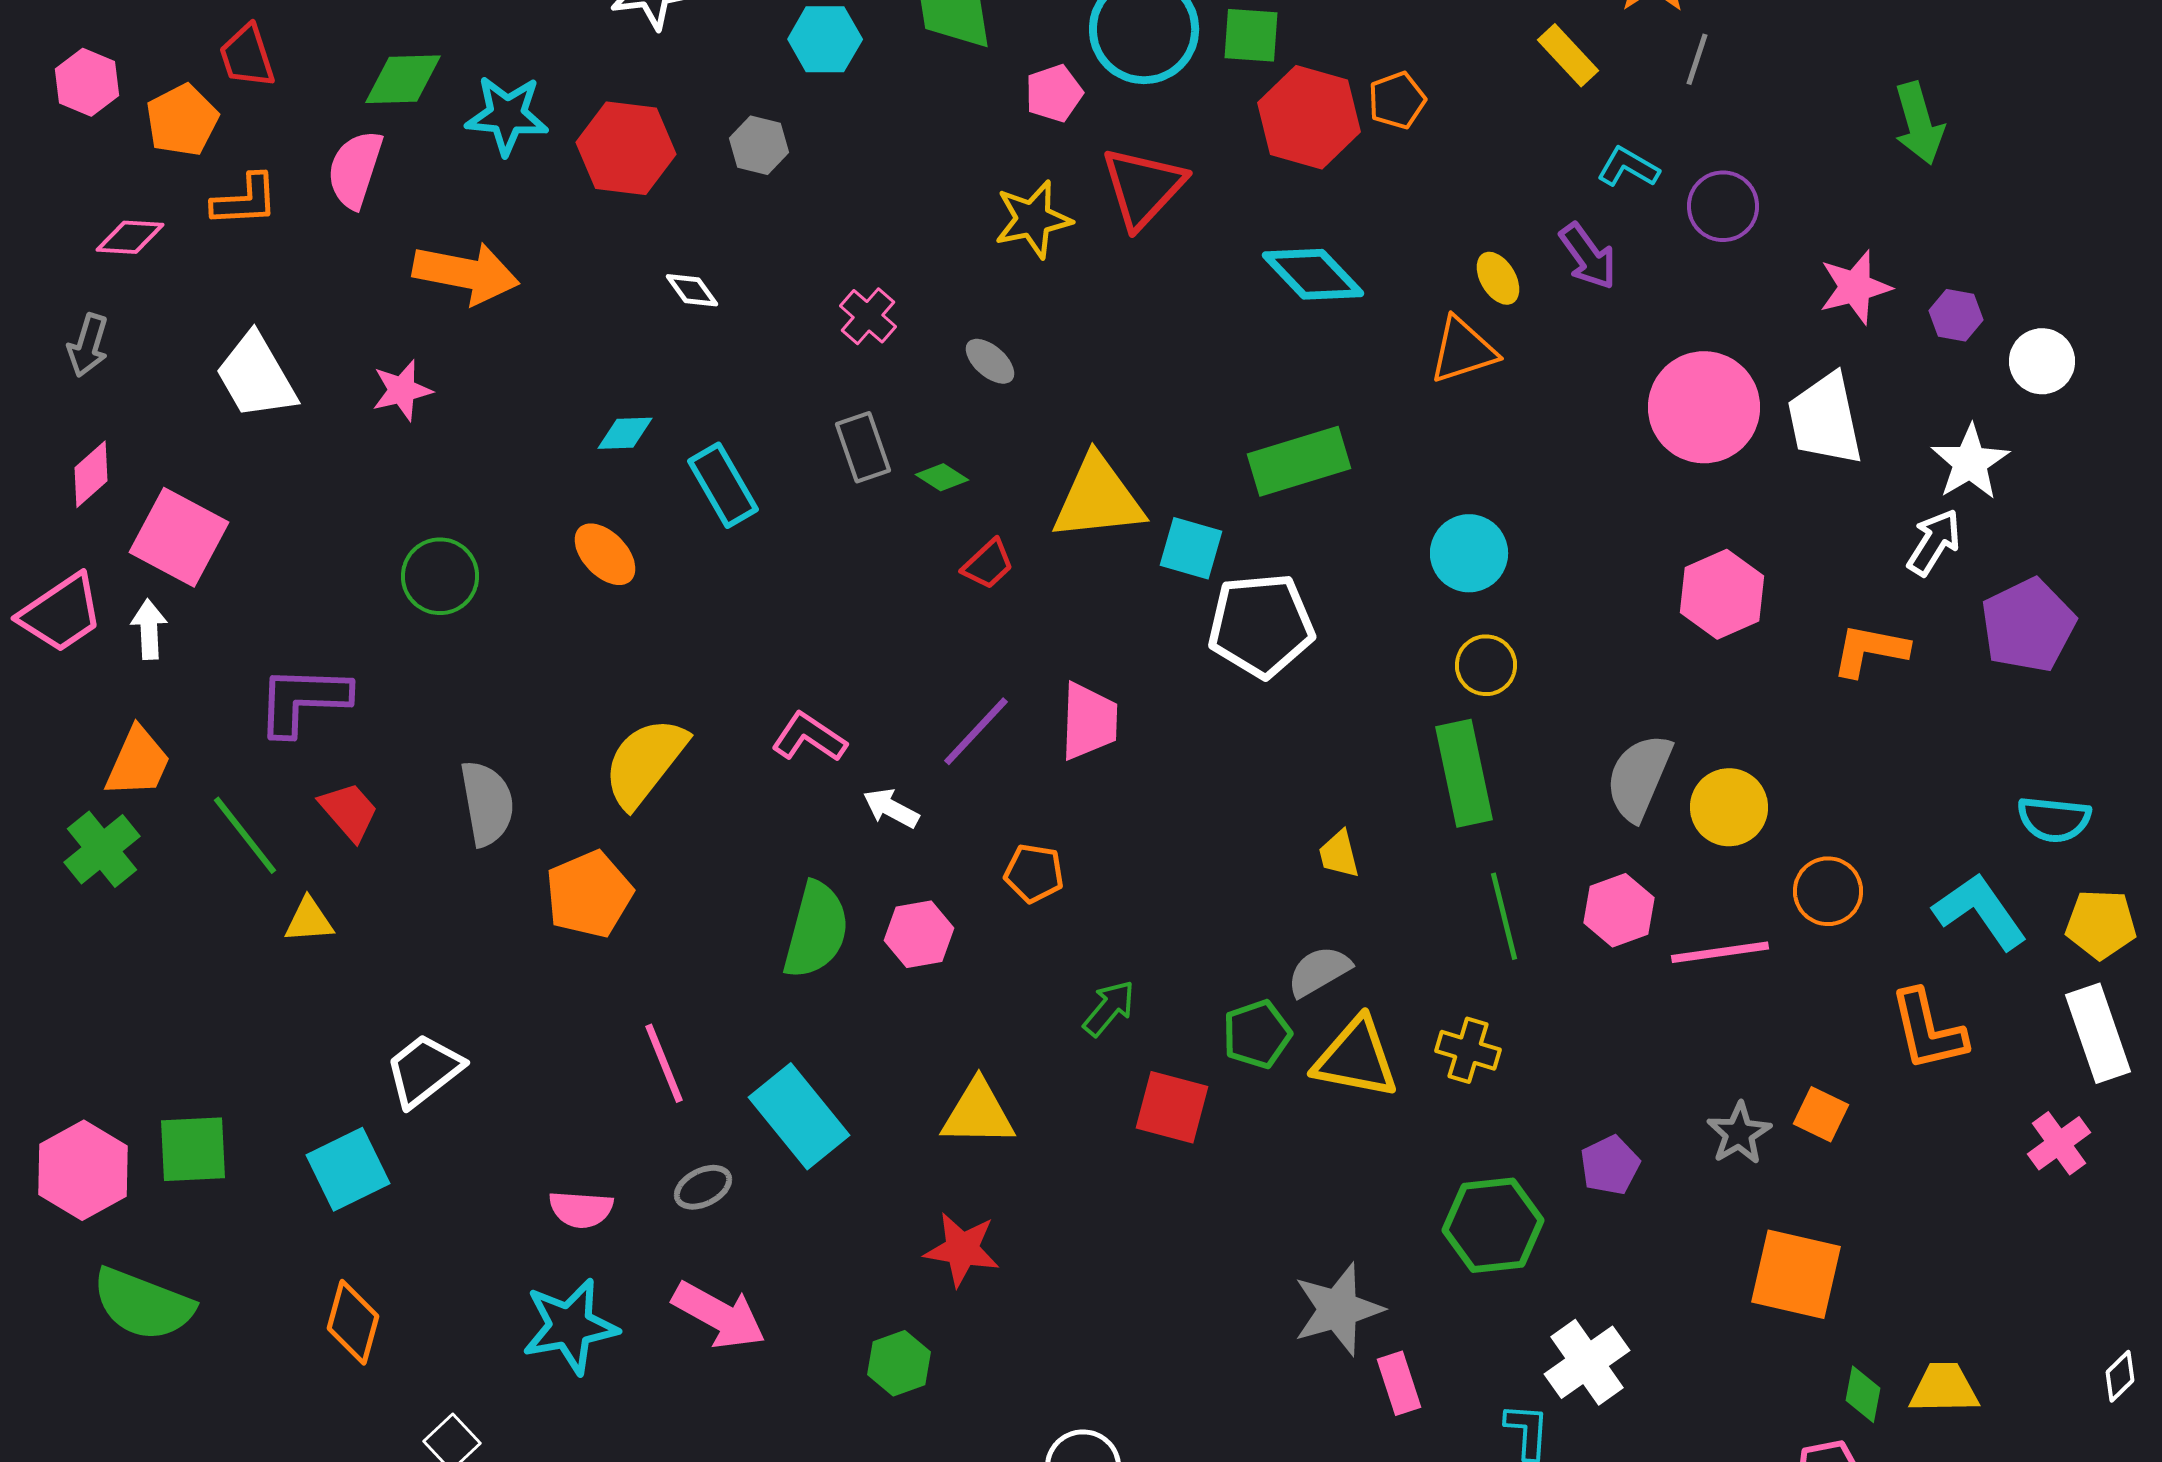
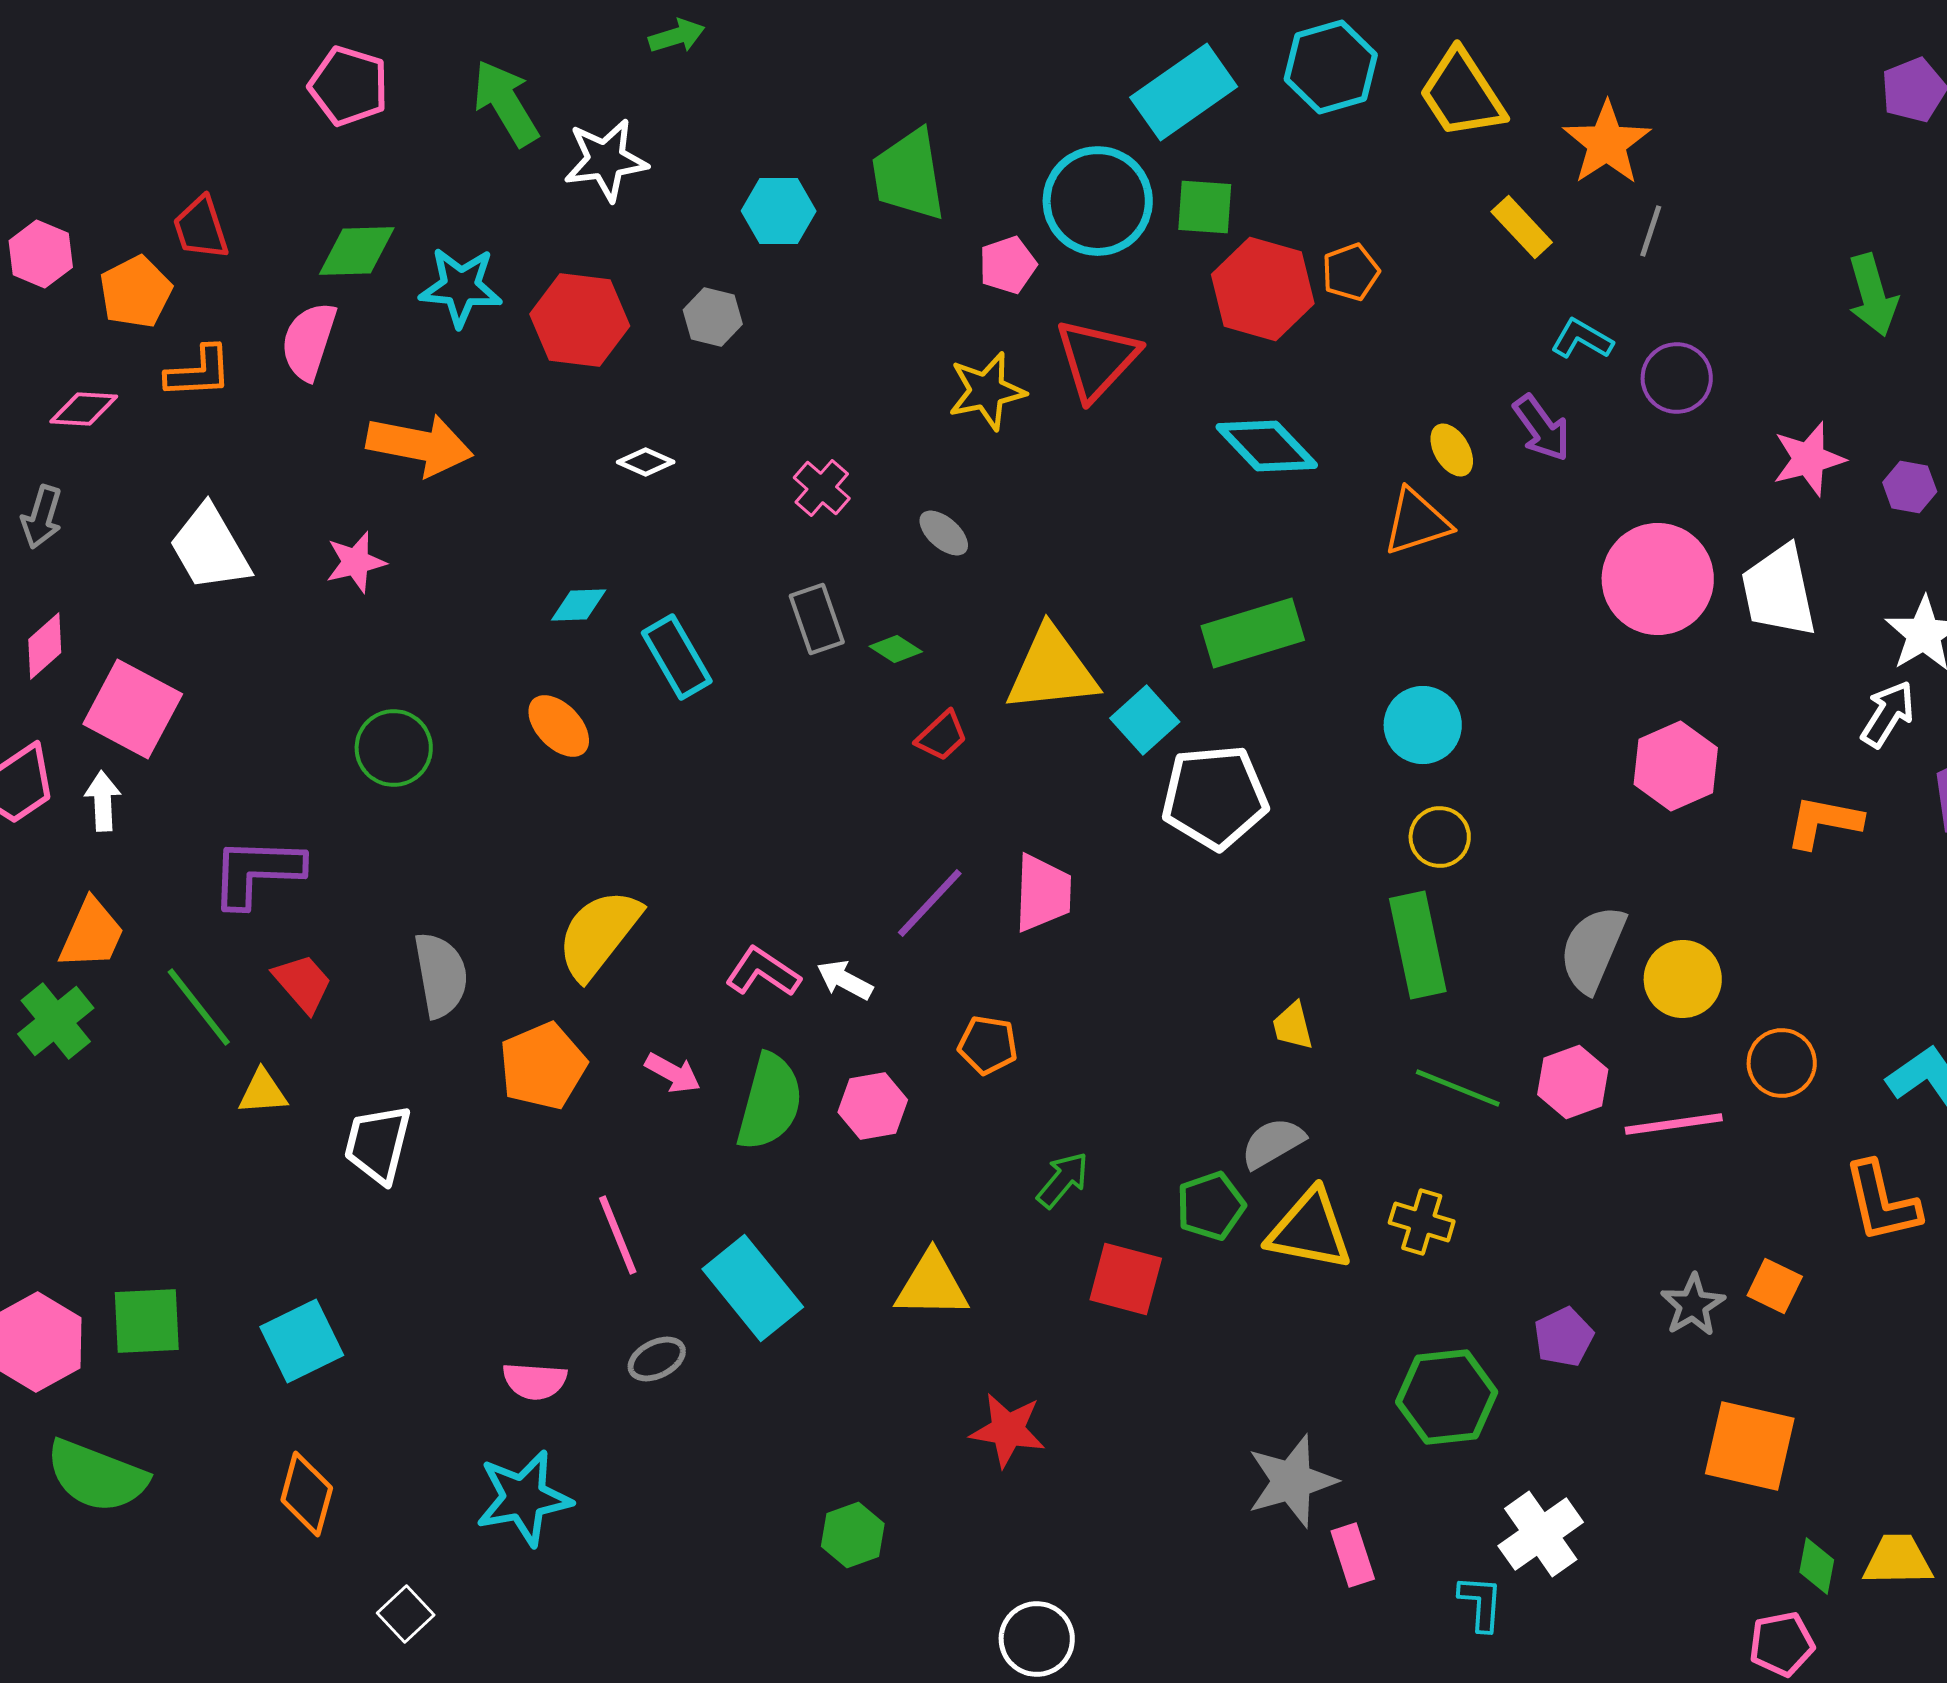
white diamond: (692, 290) -> (646, 462), turned -30
cyan square: (1191, 548) -> (1145, 720), turned 32
pink L-shape: (809, 737) -> (763, 972), moved
green line: (1504, 916) -> (1458, 1088), turned -54
white trapezoid: (424, 1070) -> (378, 1144), moved, turned -38
red star: (962, 1249) -> (1008, 1430), moved
pink arrow: (719, 1315) -> (673, 1073), moved, size x0.6

